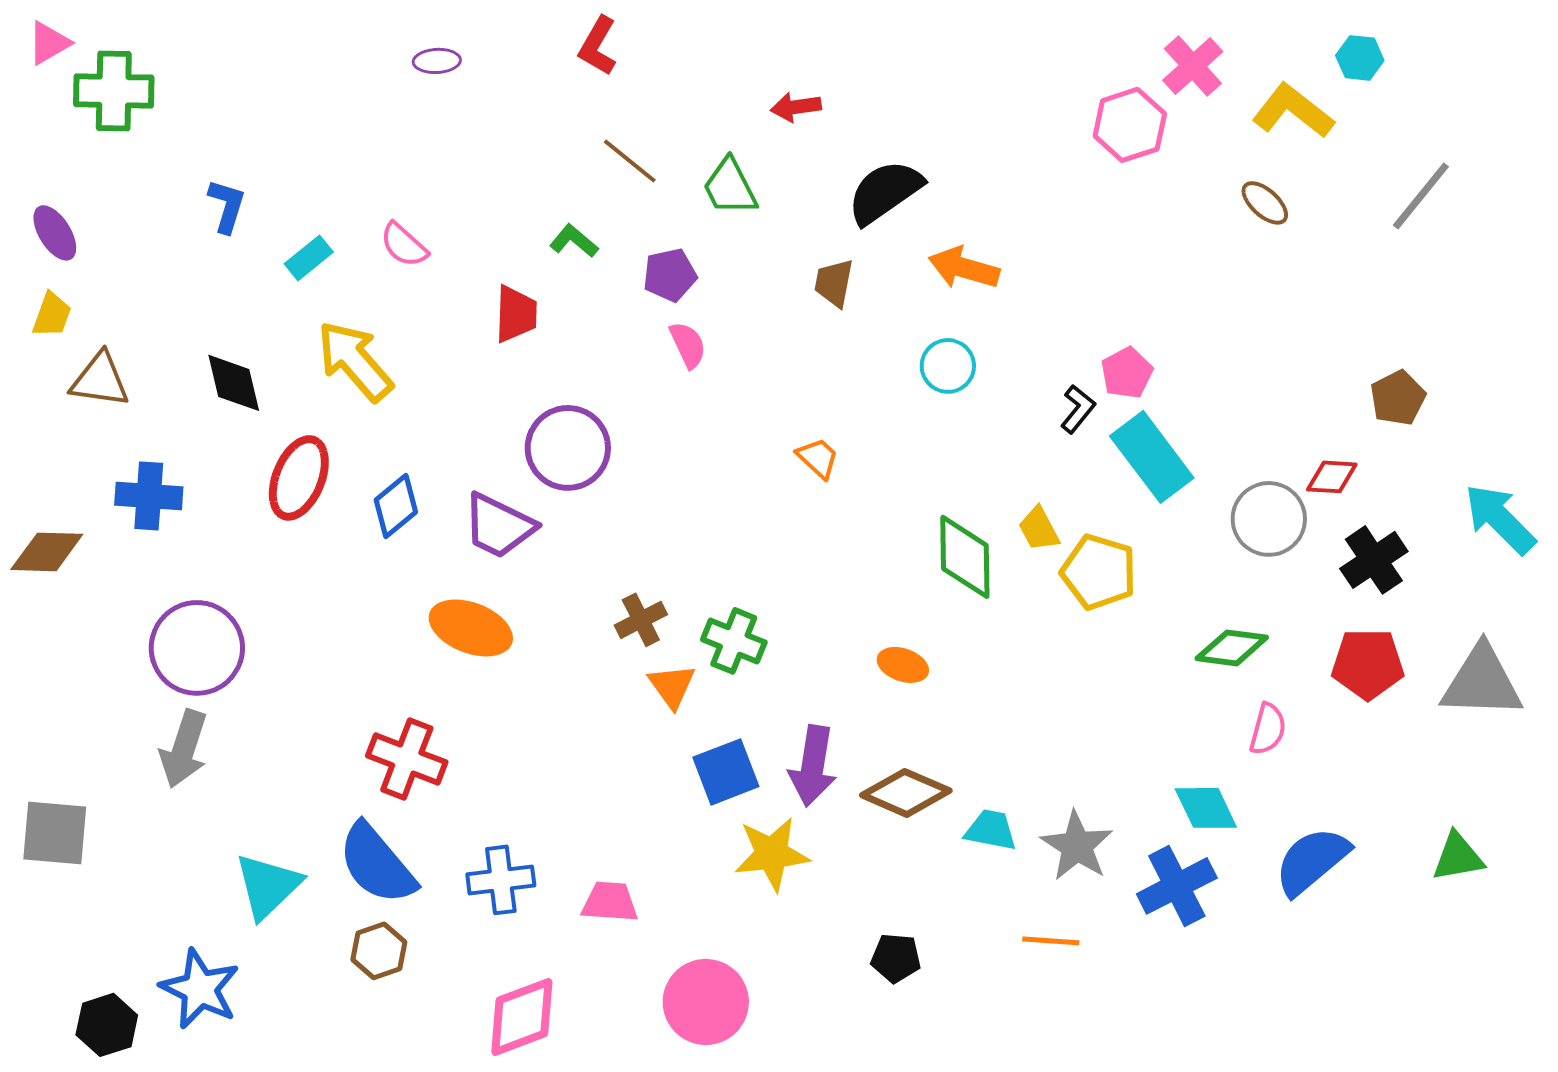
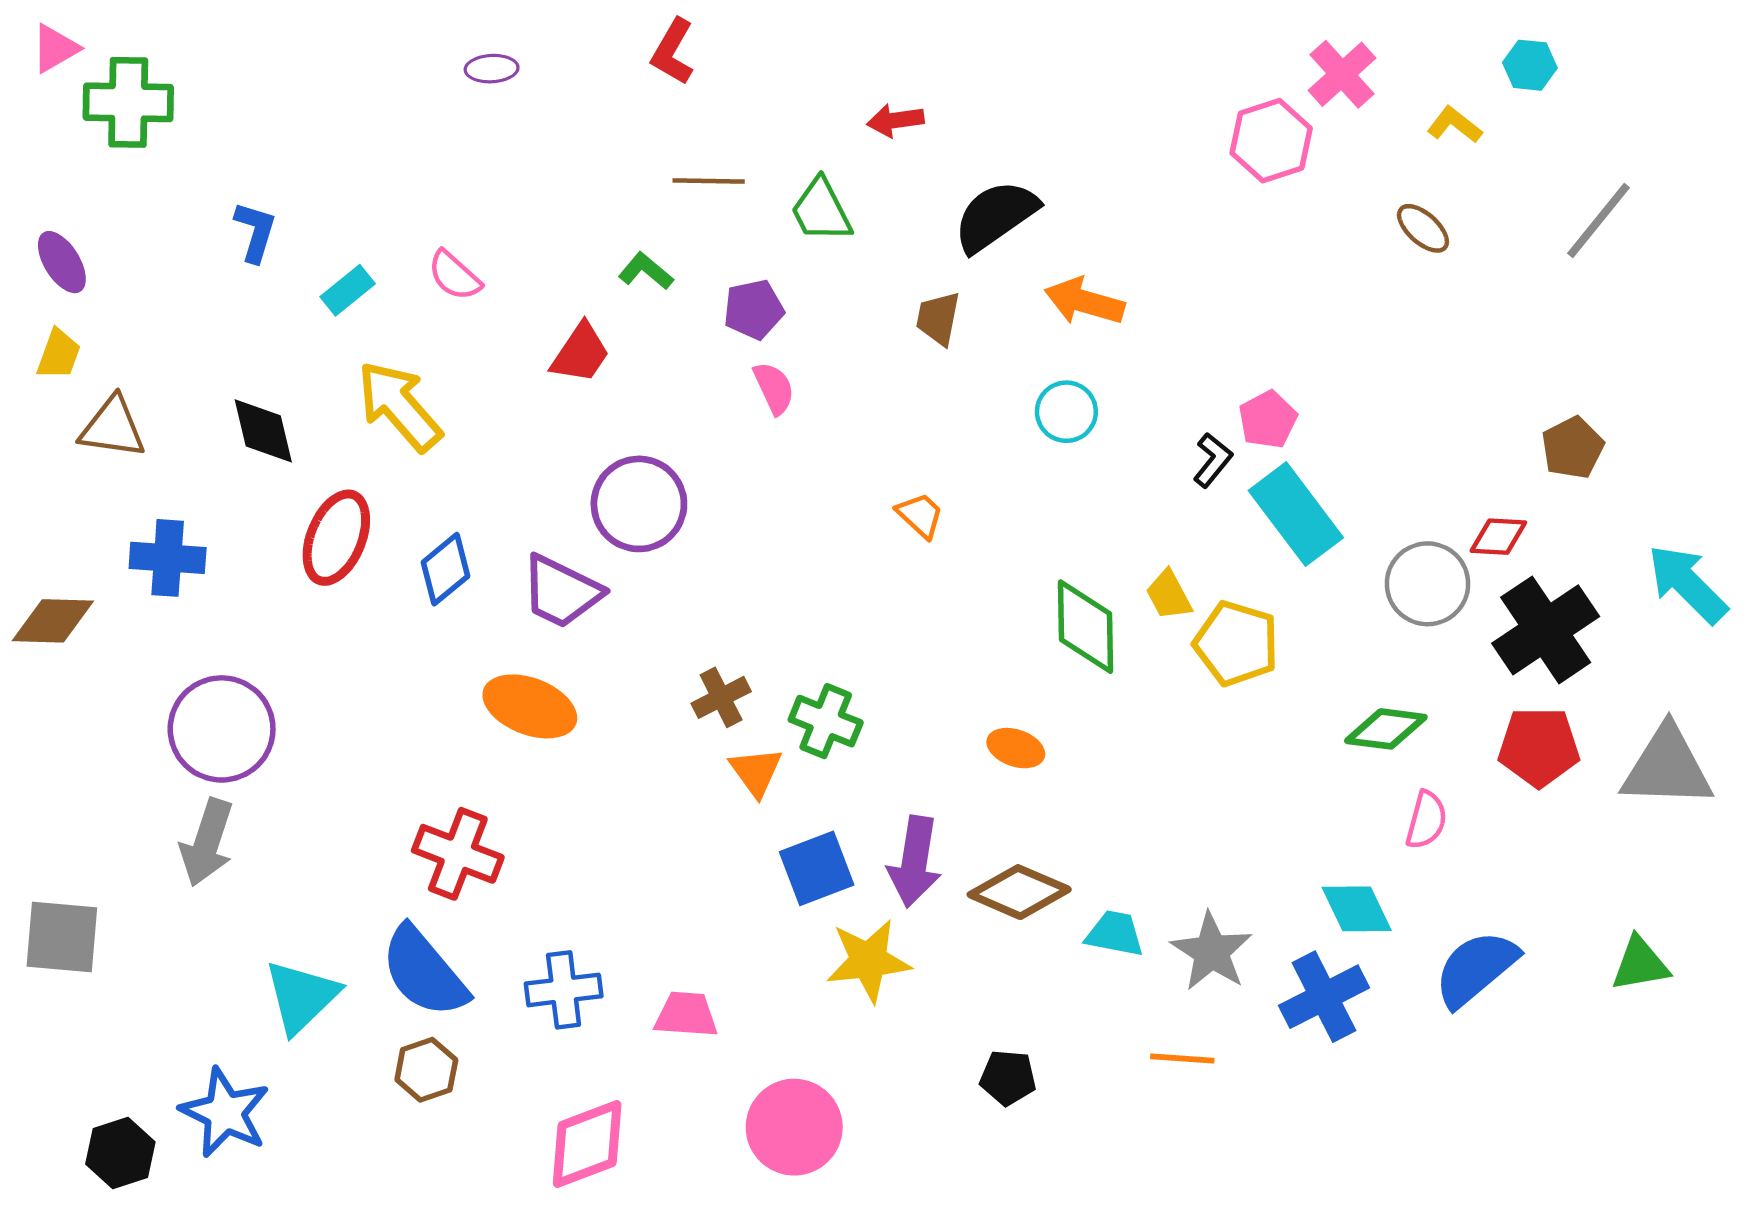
yellow L-shape: (1293, 111) -> (1454, 125), size x0.6
brown line: (630, 161) -> (709, 181), turned -38
red trapezoid: (516, 314) -> (580, 353), turned 32
black cross: (1374, 560) -> (1546, 630), size x1.4

